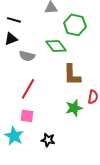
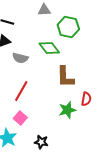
pink square: (27, 116) -> (20, 118), turned 32

